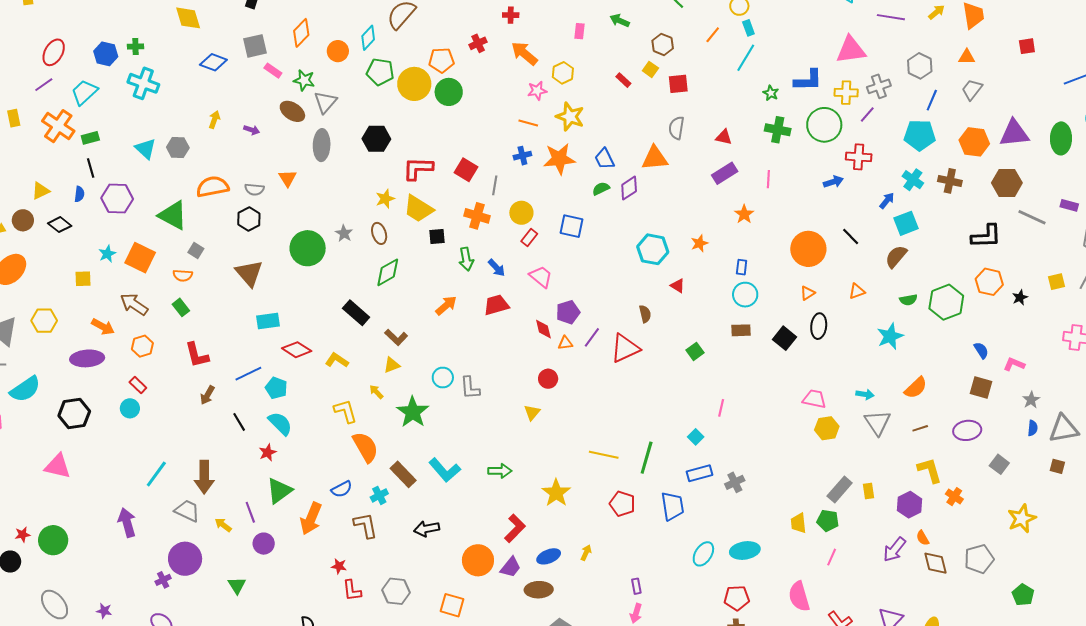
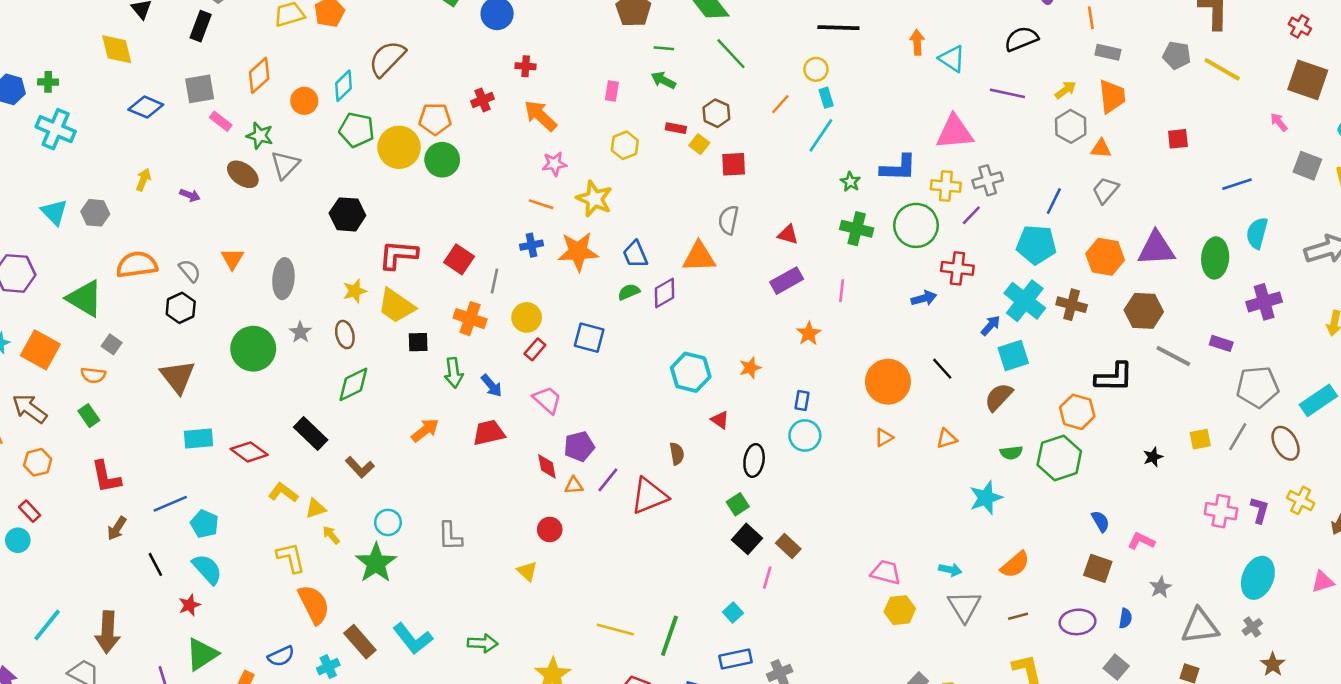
gray hexagon: (920, 66) -> (1071, 126), moved
yellow hexagon: (563, 73) -> (625, 145), moved
red rectangle: (623, 80) -> (676, 128), moved, turned -35
gray ellipse: (322, 145) -> (283, 279), moved
cyan cross: (913, 180) -> (1025, 301), size x1.5
gray semicircle: (254, 189) -> (190, 271), turned -138
orange hexagon: (989, 282) -> (1077, 412), moved
black ellipse: (819, 326) -> (754, 460), moved
brown rectangle: (741, 330) -> (788, 546), moved, turned 42
black square: (785, 338) -> (747, 539), moved
red diamond: (297, 350) -> (249, 452), moved
yellow triangle: (392, 365) -> (316, 509), moved
cyan circle: (443, 378) -> (388, 522), moved
yellow triangle: (532, 412) -> (527, 571), turned -30
blue semicircle: (1033, 428) -> (1125, 618), moved

